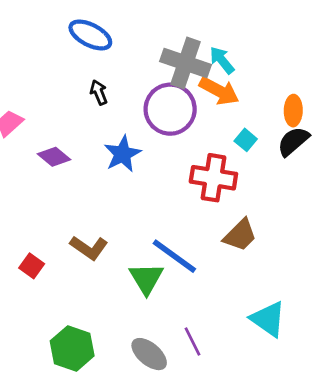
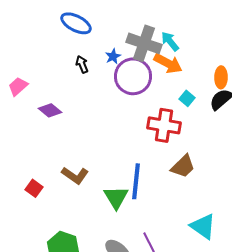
blue star: (123, 154) -> (113, 56), moved, size x0.6
blue line: (174, 256) -> (136, 181), turned 60

